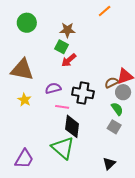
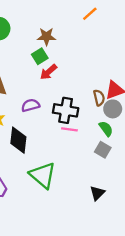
green square: (61, 47) -> (40, 56), turned 32
brown semicircle: (112, 83) -> (99, 98), turned 104
pink line: (62, 107) -> (69, 129), moved
black diamond: (72, 126) -> (18, 140), moved

